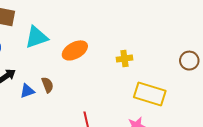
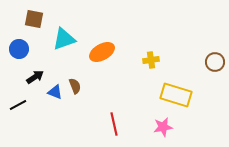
blue triangle: (27, 91) -> (55, 92), turned 42

